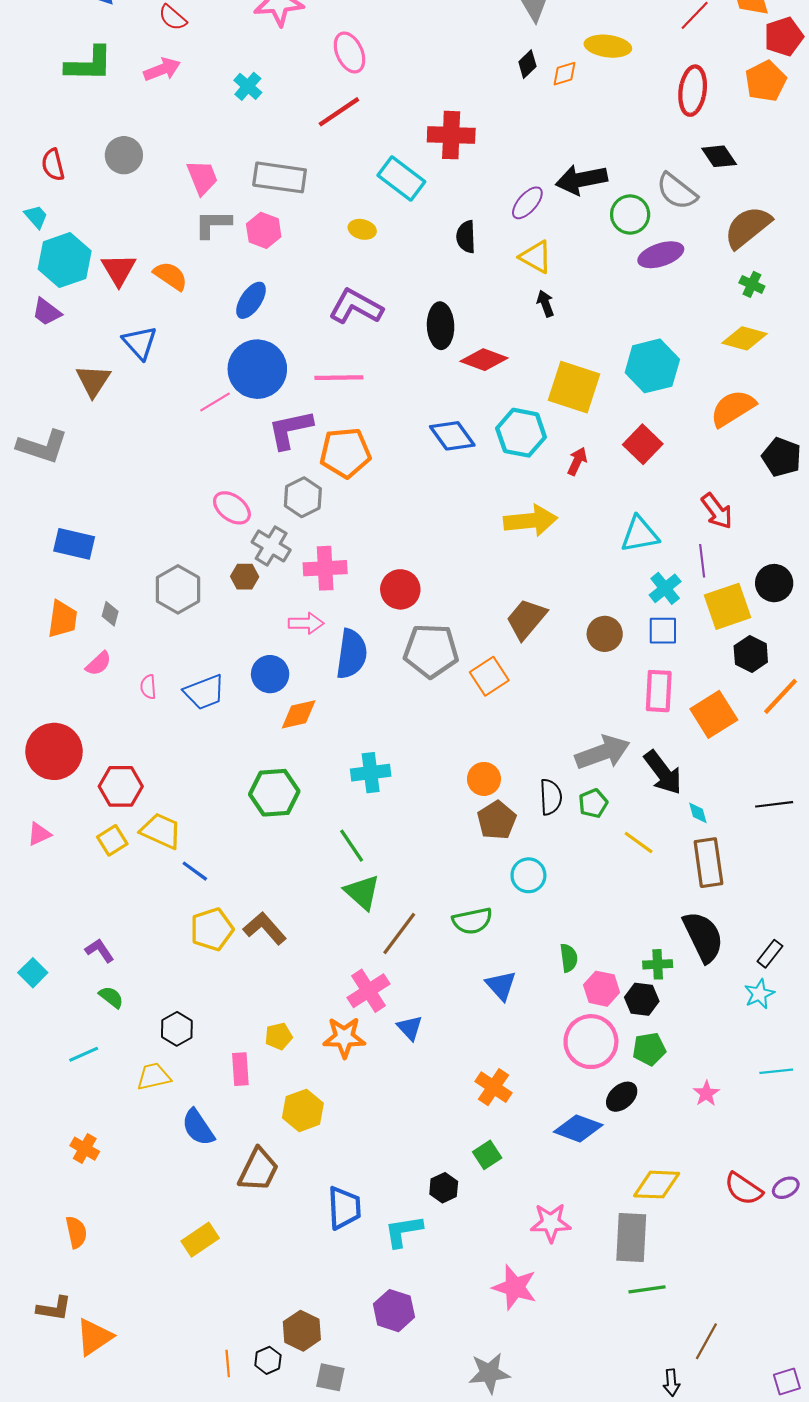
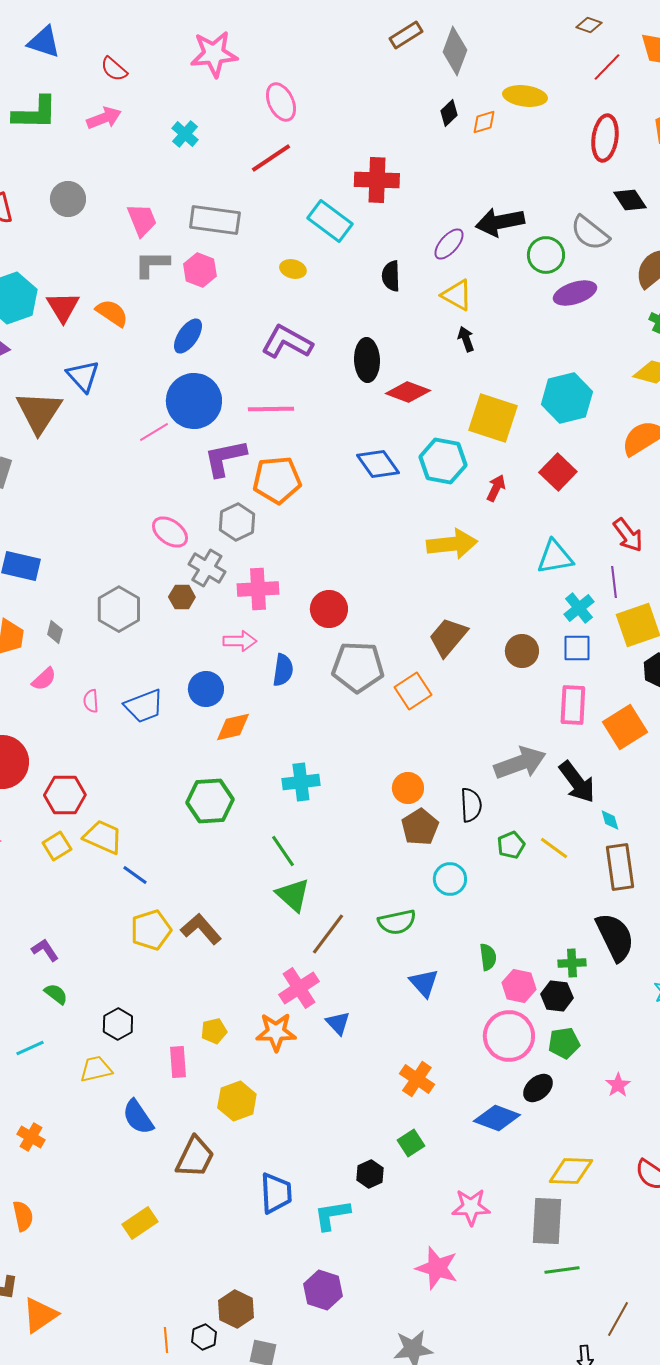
brown triangle: (93, 381) -> (39, 412), size x1.4
blue semicircle: (352, 654) -> (283, 670), size x0.7
green pentagon: (593, 803) -> (511, 845), moved

